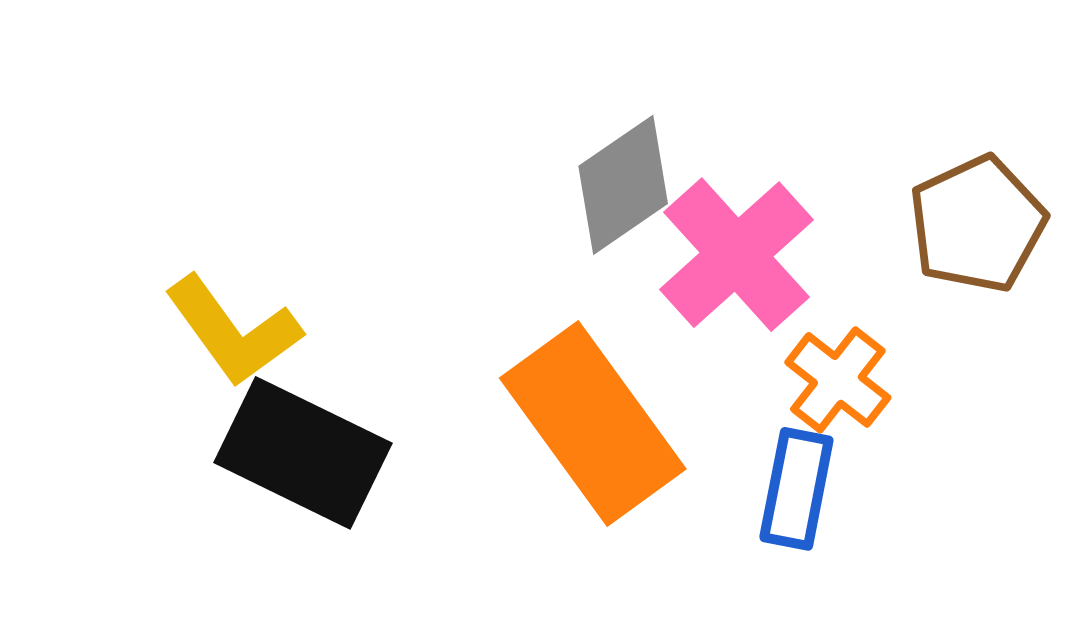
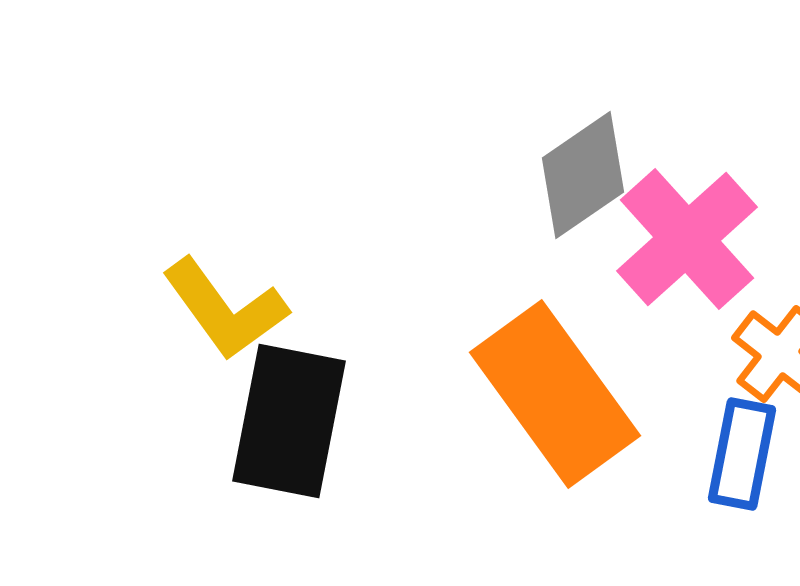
black rectangle: (303, 453) -> (289, 421), turned 75

